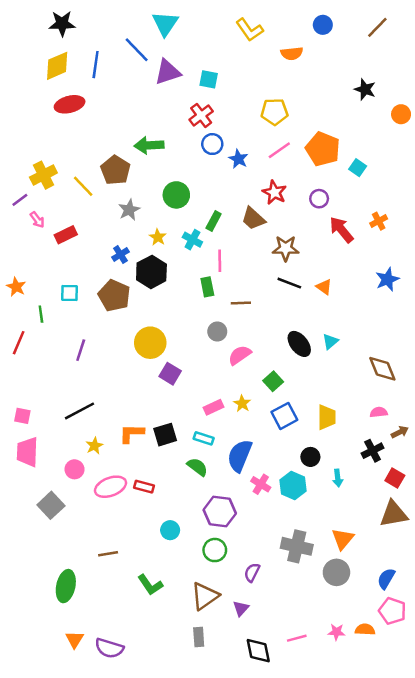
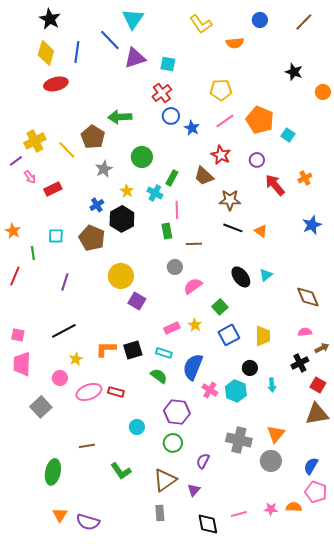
black star: (62, 24) -> (50, 19), turned 30
yellow diamond: (57, 66) -> (46, 53), turned -50

